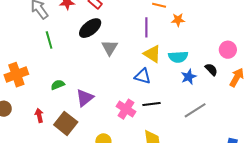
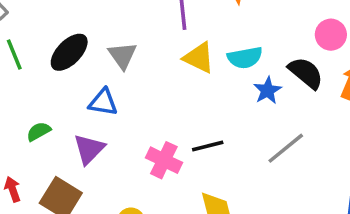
black ellipse: (90, 28) -> (69, 52), moved
black semicircle: (211, 69) -> (306, 73), size x1.5
blue triangle: (143, 76) -> (103, 102), moved

